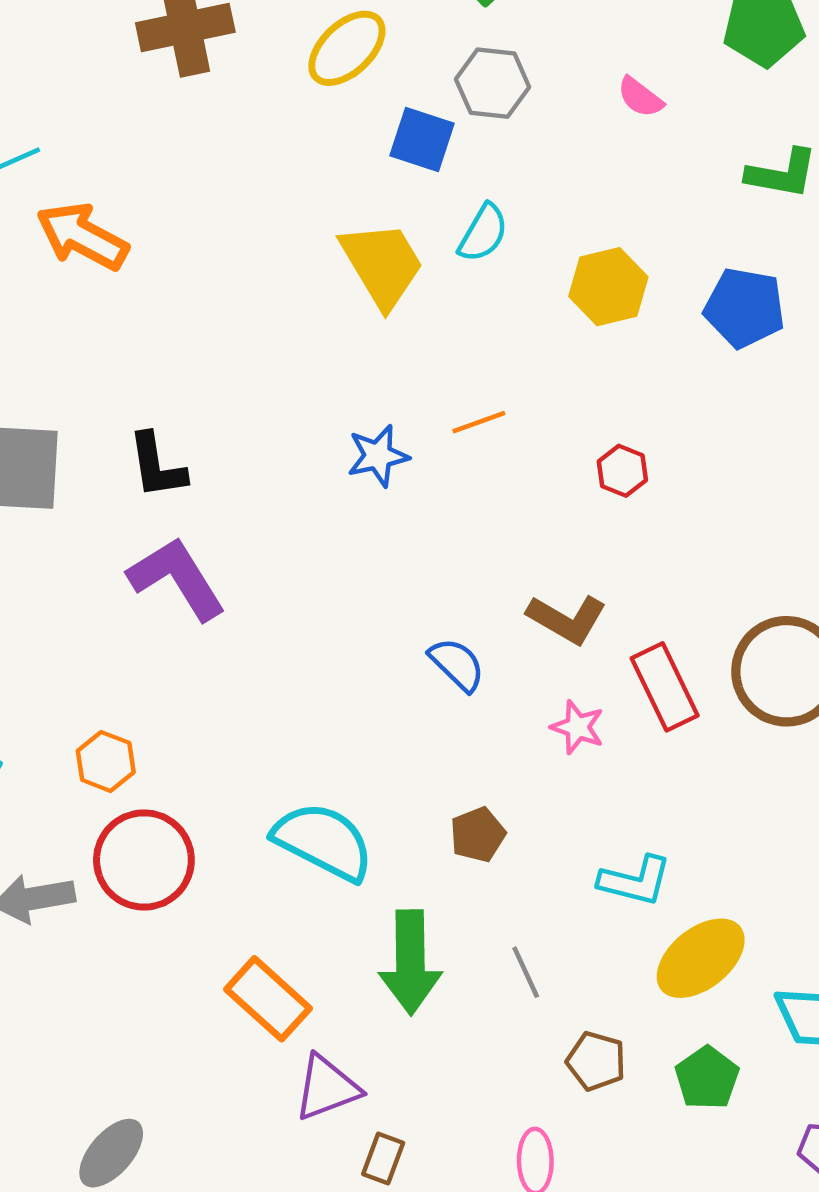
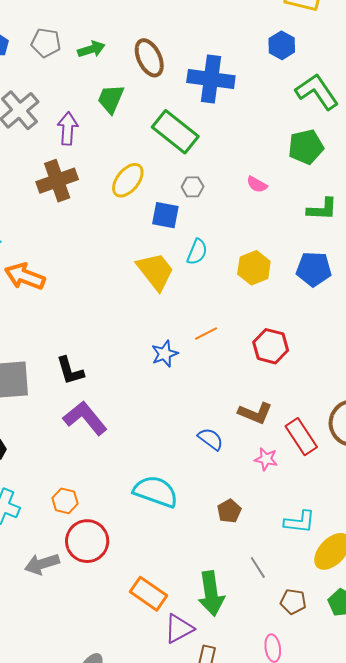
gray hexagon: (493, 83) -> (193, 187), size x0.7
red hexagon: (622, 471) -> (271, 346), size x1.6
cyan semicircle: (323, 841) -> (156, 492), moved
green arrow: (410, 962) -> (211, 594), moved

